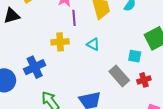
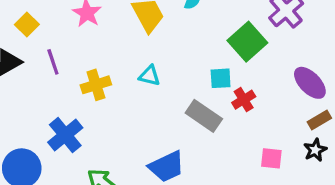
purple line: (74, 18) -> (53, 62), moved
red cross: (144, 80) -> (244, 100), moved

